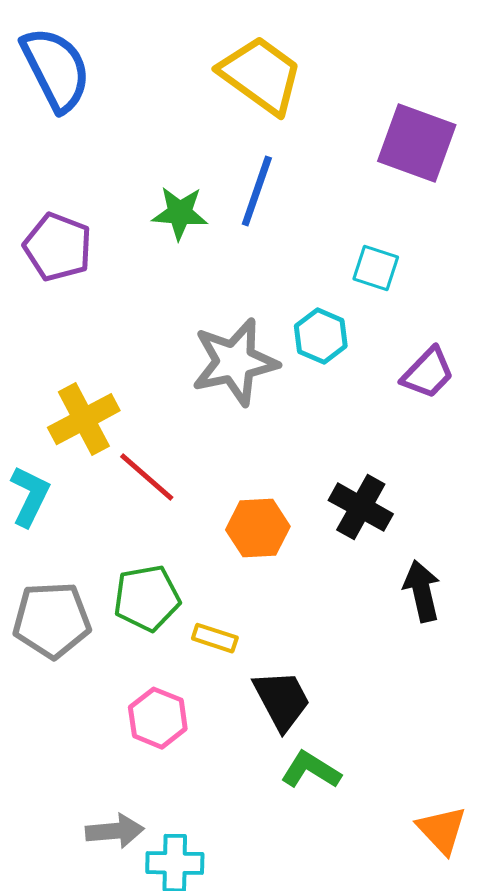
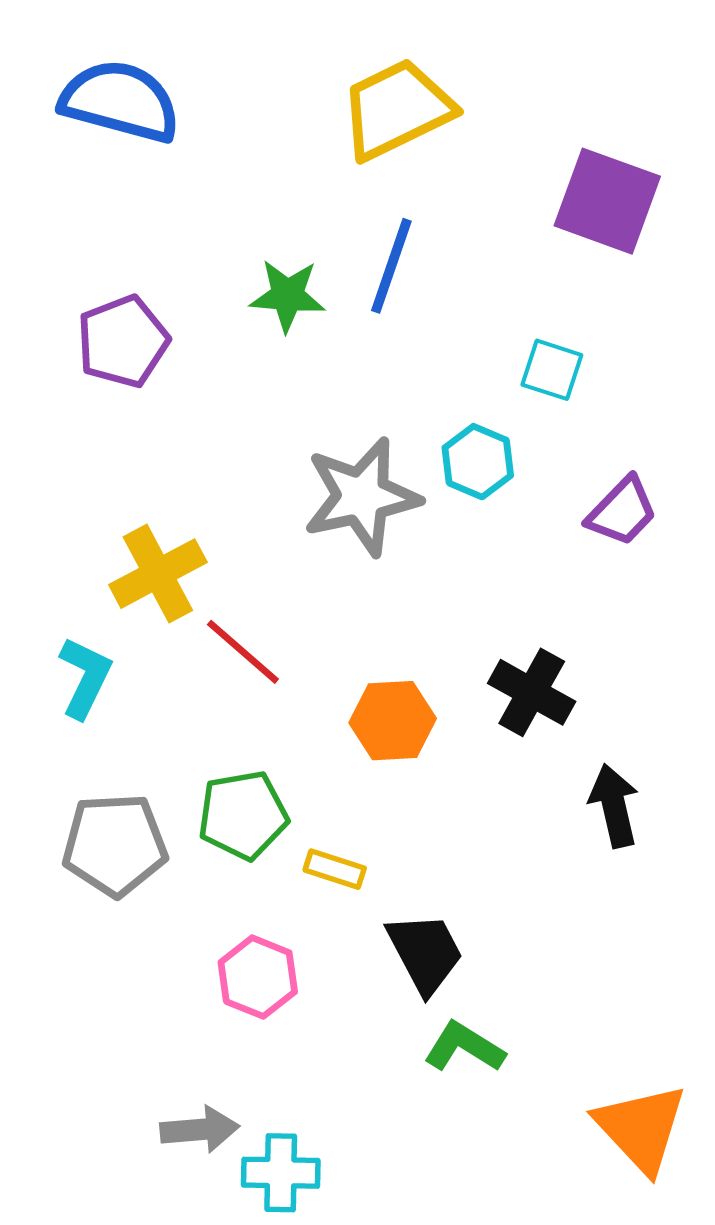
blue semicircle: (56, 69) -> (120, 101), turned -48
yellow trapezoid: (261, 75) -> (397, 109), turned -62
purple pentagon: (58, 247) -> (123, 341), turned 30
orange triangle: (442, 830) -> (641, 1128), size x1.4

